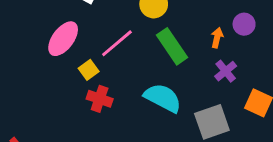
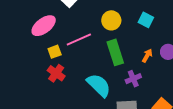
purple cross: (226, 71) -> (133, 79), moved

